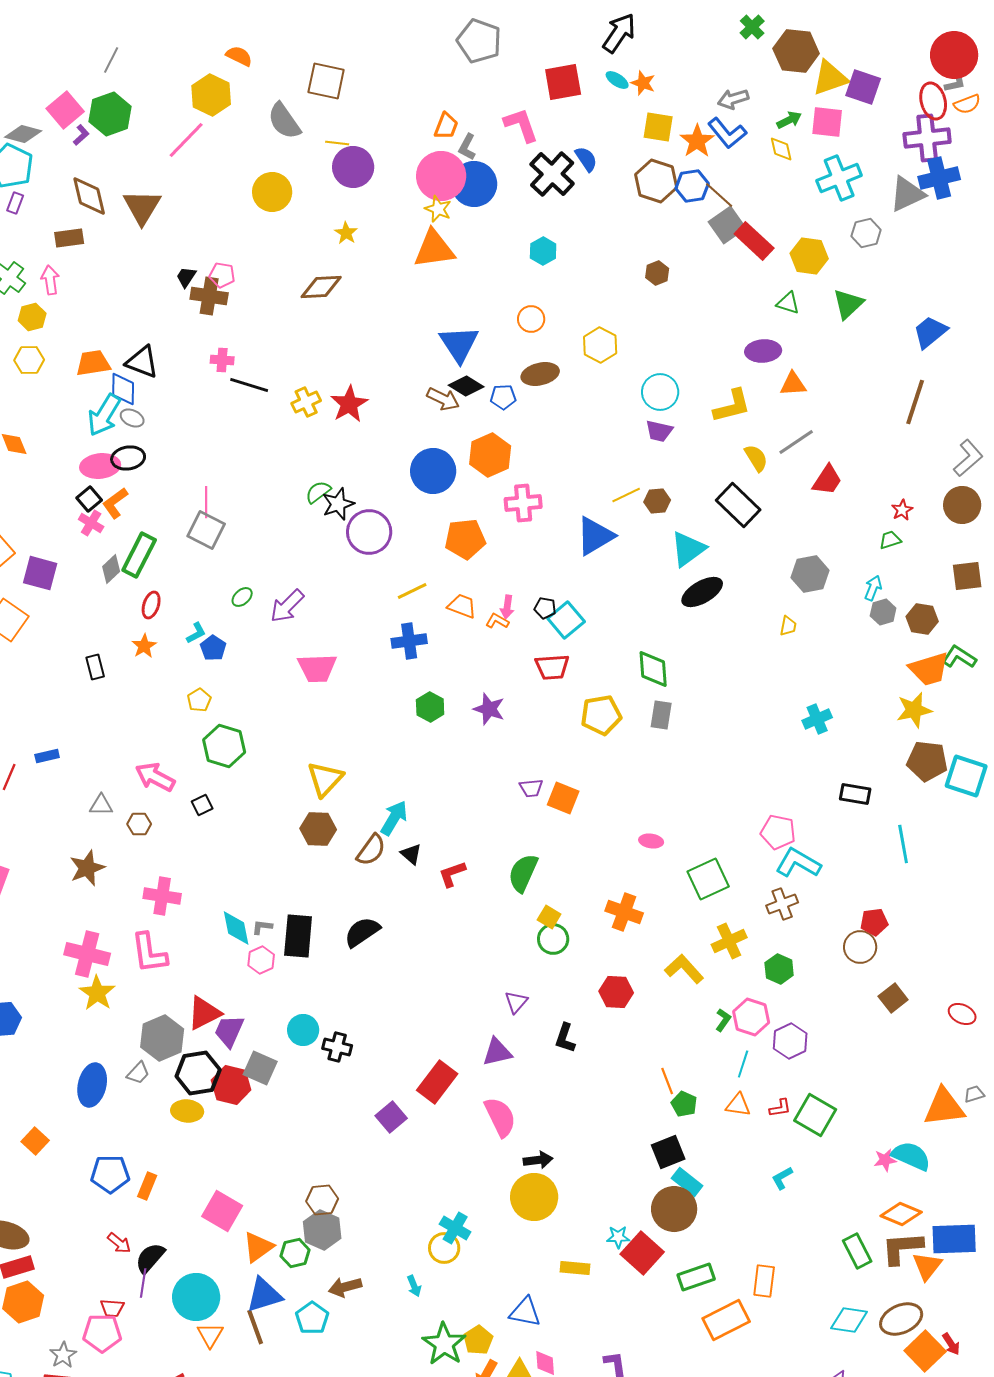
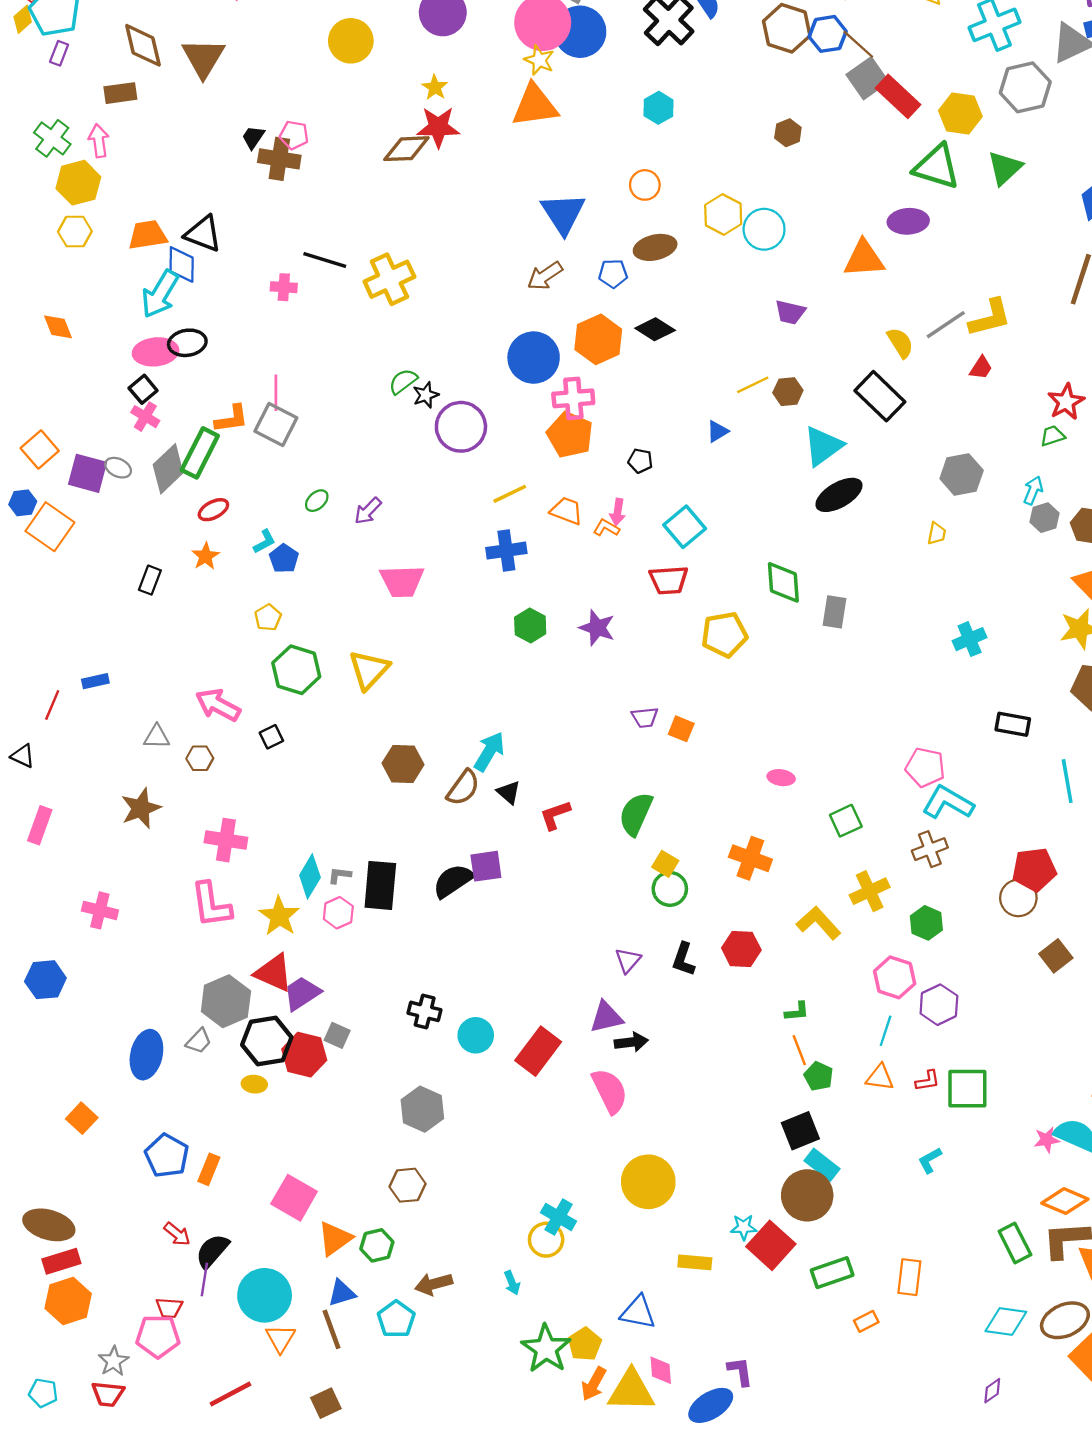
gray hexagon: (866, 233) -> (1025, 87), size x1.5
green triangle: (788, 303) -> (937, 167), size x1.8
yellow hexagon: (32, 317) -> (78, 183), size x1.4
pink cross: (222, 360) -> (284, 287), moved
orange triangle: (793, 384) -> (864, 259), moved, size x1.4
black diamond: (466, 386) -> (655, 329), moved
cyan circle: (660, 392) -> (764, 229), moved
brown arrow: (443, 399) -> (545, 276), turned 120
yellow cross: (306, 402) -> (389, 279), size x1.5
red star: (349, 404) -> (438, 127), moved, turned 30
yellow L-shape: (732, 406) -> (990, 318), moved
gray ellipse: (132, 418) -> (118, 468), moved
red trapezoid: (827, 480) -> (981, 368), size x0.7
orange L-shape: (115, 503) -> (232, 419), moved, turned -152
pink cross: (523, 503) -> (573, 398), moved
black star: (338, 504) -> (426, 395), size x0.7
red star: (902, 510) -> (1066, 402), size x1.5
blue triangle: (595, 536) -> (718, 431), size x0.5
orange pentagon: (465, 539) -> (570, 435), turned 30
gray diamond: (111, 569) -> (168, 469), size x1.5
red ellipse: (151, 605) -> (213, 510), turned 44
purple arrow: (287, 606) -> (368, 511), size x0.7
black pentagon: (545, 608) -> (640, 461), moved
black rectangle: (95, 667) -> (150, 580), turned 35
gray rectangle: (661, 715) -> (834, 612), moved
yellow triangle: (325, 779) -> (369, 670), moved
orange square: (563, 798) -> (681, 729), size x0.7
green square: (708, 879) -> (846, 821), size x0.7
red pentagon: (874, 922) -> (1034, 870), size x1.4
cyan diamond: (236, 928) -> (310, 876), turned 42
pink cross: (87, 954) -> (100, 910), moved, size x0.7
yellow star: (97, 993) -> (279, 916), moved
red triangle: (204, 1013) -> (274, 973), turned 51
green L-shape: (723, 1020) -> (797, 1011), moved, turned 50
cyan circle: (303, 1030) -> (476, 1035), moved
purple trapezoid: (229, 1031) -> (302, 993), turned 33
black L-shape: (565, 1038) -> (683, 959), moved
gray square: (260, 1068) -> (337, 1035), size x0.7
yellow ellipse: (187, 1111) -> (254, 1084), size x0.7
green square: (815, 1115) -> (967, 1089), turned -30
purple square: (391, 1117) -> (486, 866), moved, turned 32
black arrow: (538, 1160) -> (631, 1042), moved
blue pentagon: (110, 1174) -> (167, 1156), turned 30
gray hexagon: (322, 1230) -> (422, 1109), moved
blue triangle: (264, 1295) -> (342, 1293), size x0.7
orange rectangle: (726, 1320) -> (866, 1321), size x0.5

